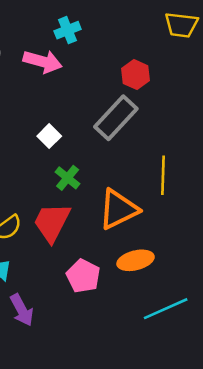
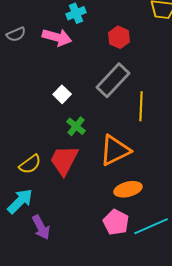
red hexagon: (136, 75) -> (119, 37), moved
yellow line: (163, 175) -> (141, 106), moved
pink pentagon: (83, 276) -> (116, 222), moved

